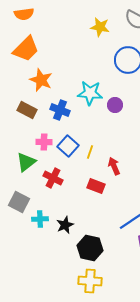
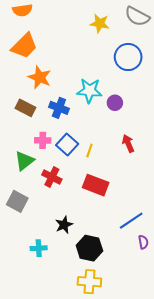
red arrow: (114, 166) -> (128, 143), moved
red rectangle: (96, 186) -> (96, 185), size x1.4
cyan cross: (40, 219) -> (39, 248), moved

